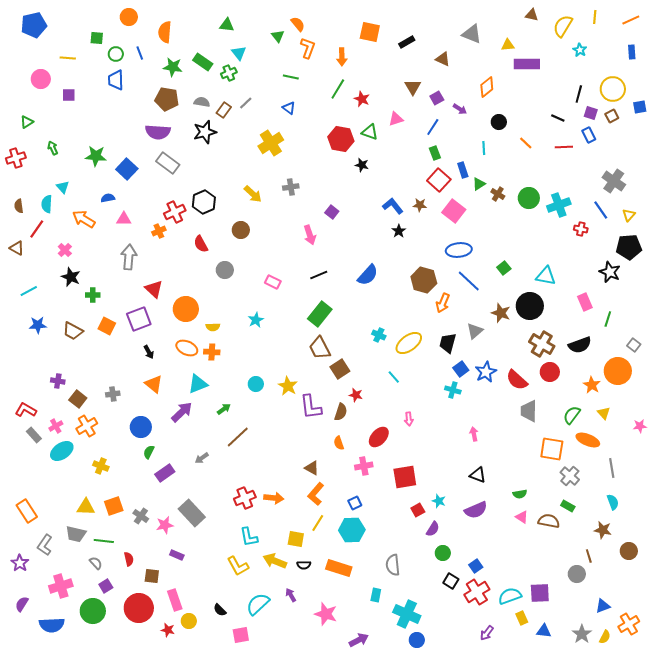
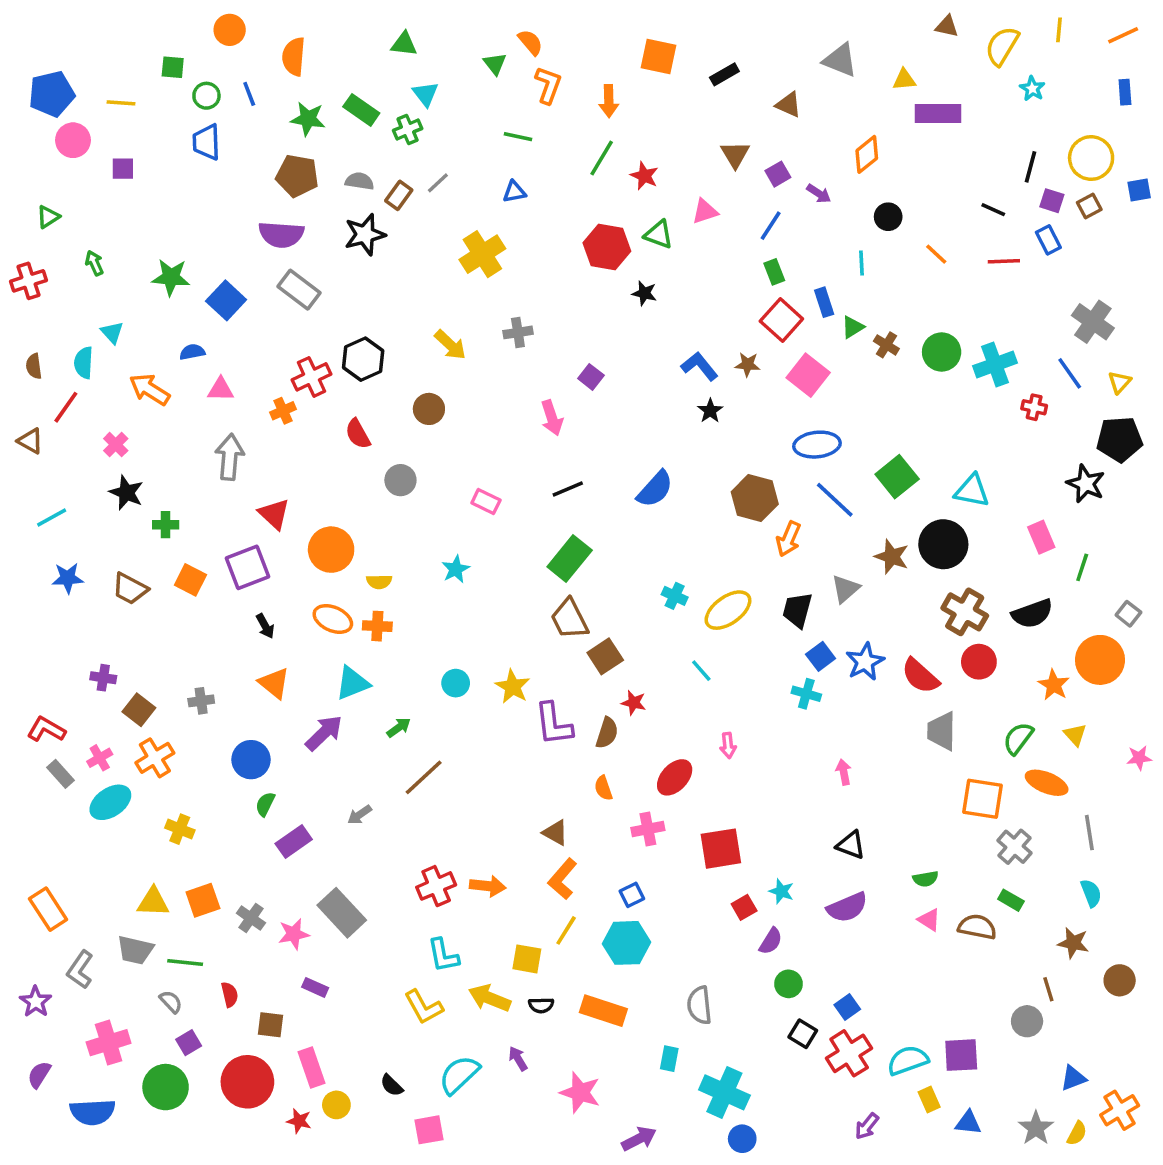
blue pentagon: (34, 25) -> (52, 94), moved
blue triangle: (289, 108) -> (514, 192), turned -48
green square: (504, 268) -> (897, 477), size x1.6

